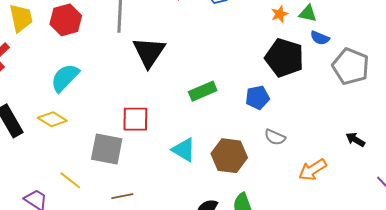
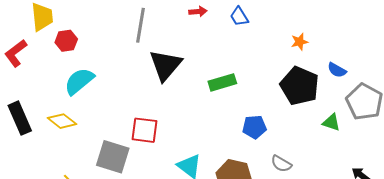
green triangle: (308, 13) -> (331, 122), moved
red hexagon: (66, 20) -> (66, 41), moved, size x0.7
green rectangle: (203, 91) -> (222, 82), moved
blue pentagon: (257, 98) -> (254, 127), moved

